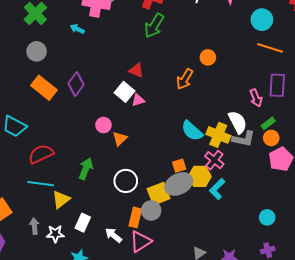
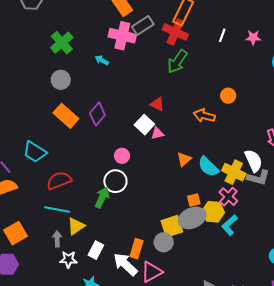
orange arrow: (185, 79) -> (204, 116), turned 70
orange triangle: (120, 139) -> (184, 159), moved
white circle: (126, 181) -> (115, 181), moved
orange rectangle: (135, 217) -> (137, 249), moved
gray arrow: (34, 226) -> (57, 239), moved
white arrow: (113, 235) -> (125, 264), size x1.5

